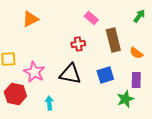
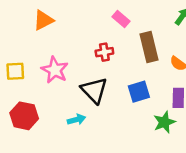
pink star: (34, 72) -> (55, 70), moved
black triangle: (70, 74) -> (94, 90), turned 35
cyan arrow: (49, 103) -> (76, 120), moved, turned 80

